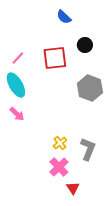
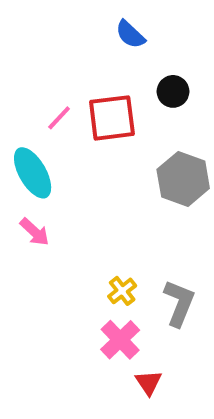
pink line: (18, 58) -> (59, 118), moved

